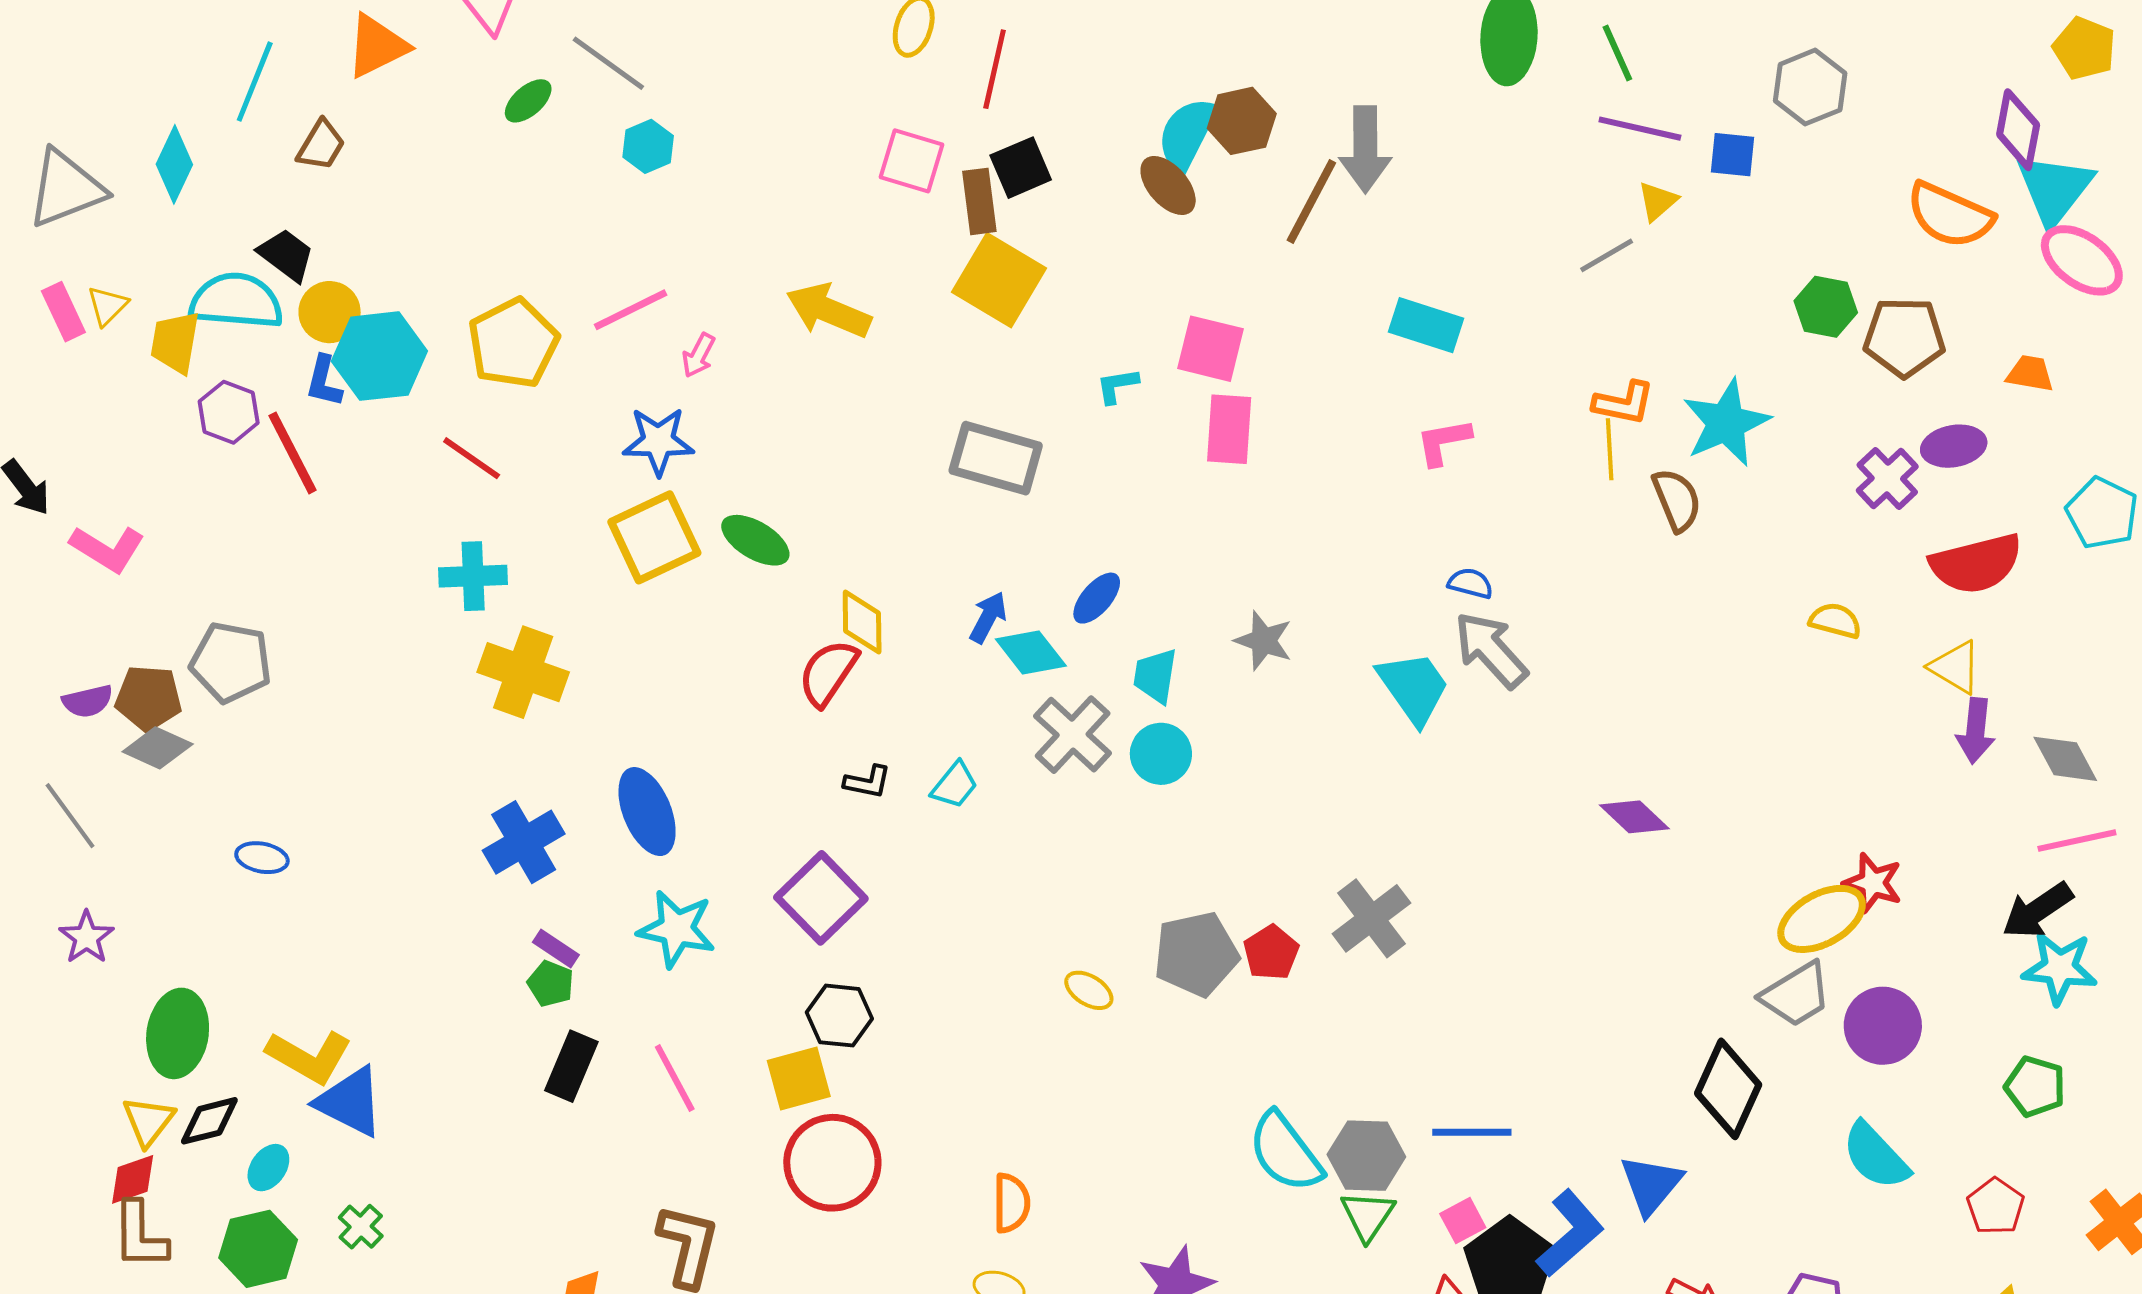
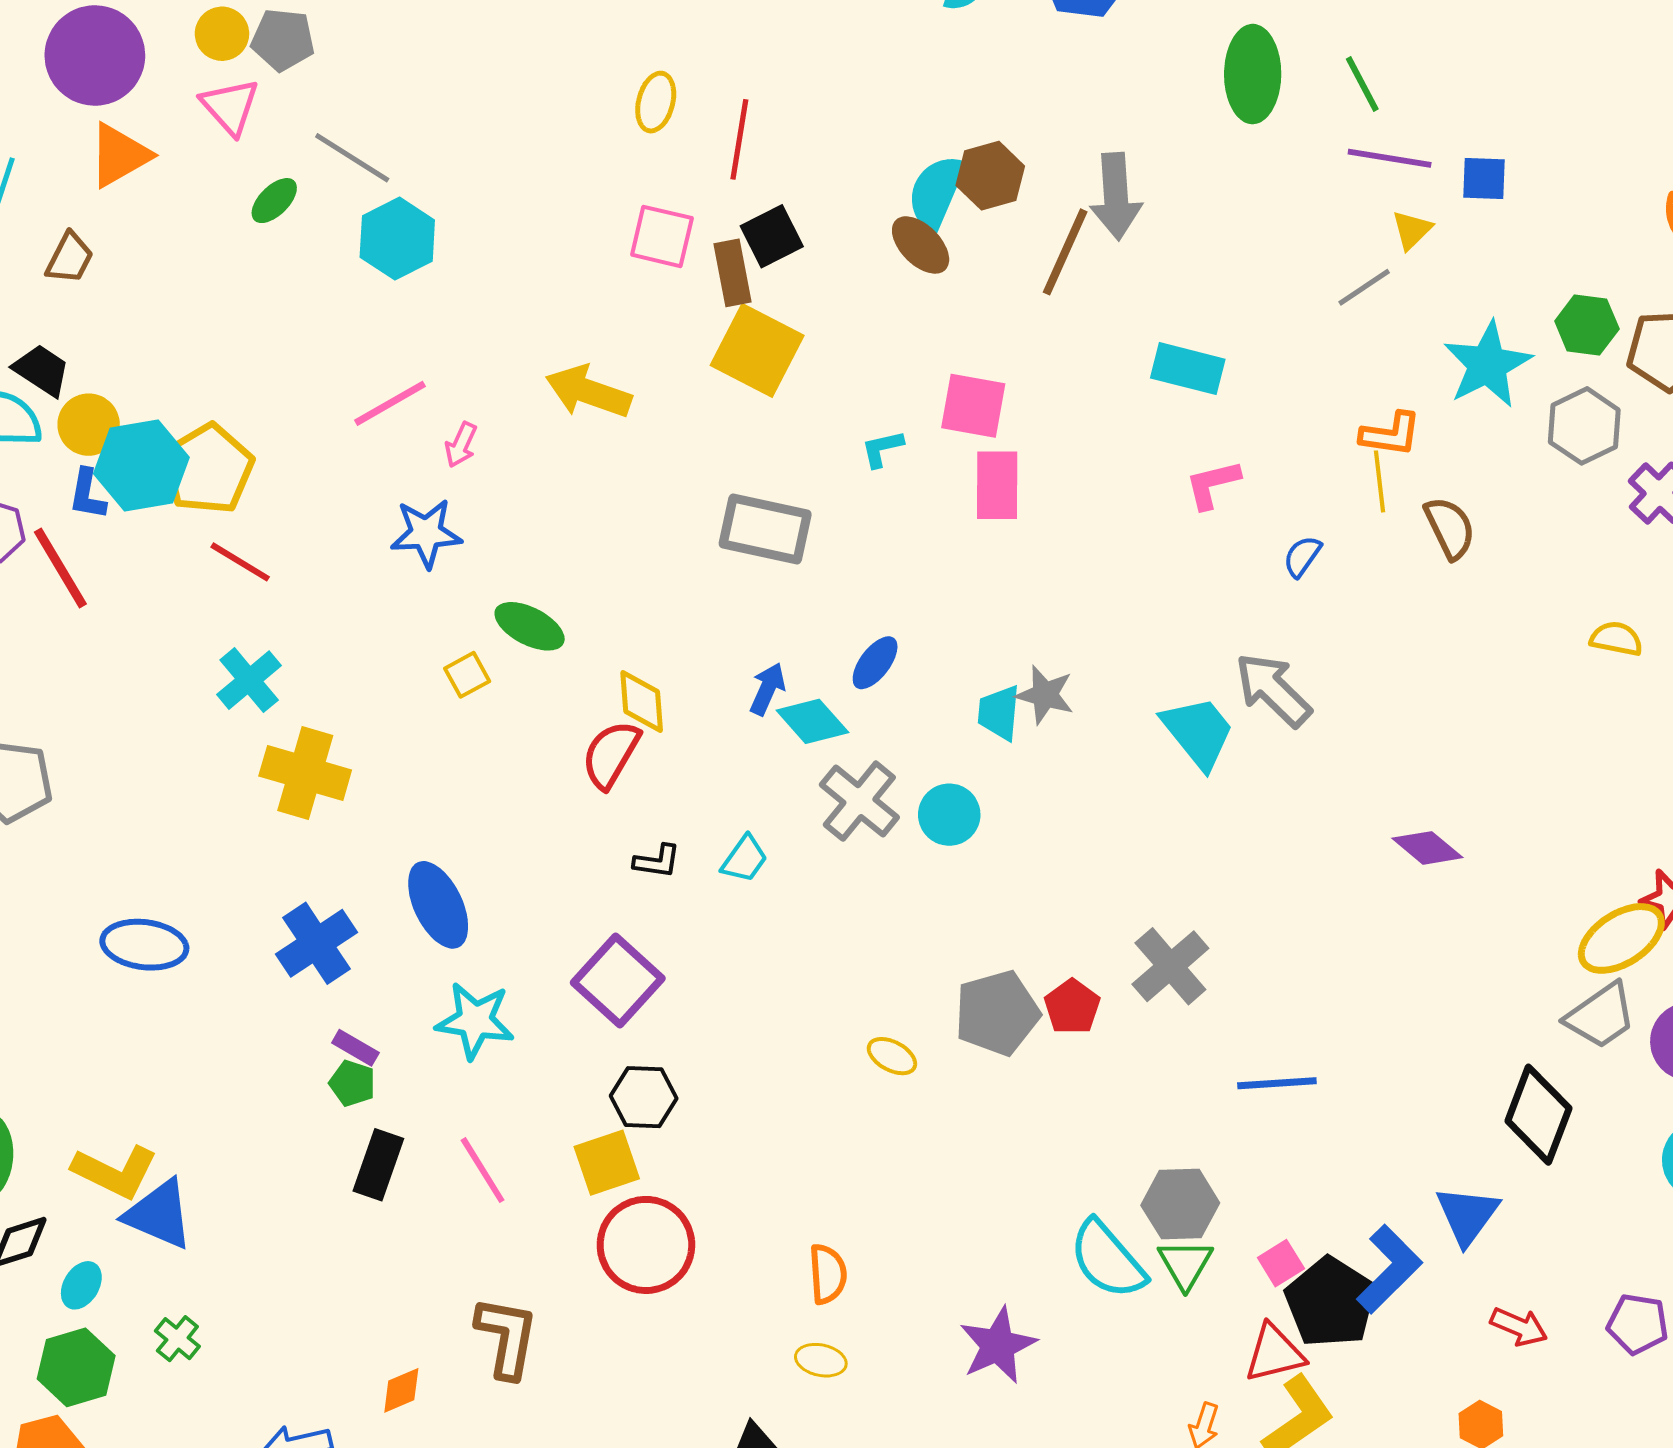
gray hexagon: (1810, 87) -> (1584, 426), moved
cyan hexagon: (648, 146) -> (397, 239), size x1.5
yellow pentagon: (513, 343) -> (208, 469), moved
cyan star: (1726, 423) -> (1488, 365), moved
yellow square: (654, 537) -> (467, 675), moved, size x0.5
cyan cross: (473, 576) -> (249, 680), turned -34
blue semicircle: (1470, 583) -> (1302, 556), moved, turned -66
cyan trapezoid: (1155, 676) -> (999, 713), moved
blue ellipse: (262, 858) -> (144, 945), moved, size x1.6
blue line: (1472, 1132) -> (1277, 1083), moved
cyan semicircle: (1285, 1152) -> (1107, 1260), moved

